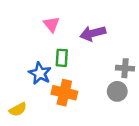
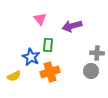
orange cross: (64, 93) -> (50, 72), turned -30
yellow semicircle: (18, 109) -> (14, 76), moved

